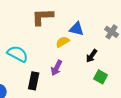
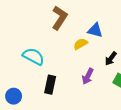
brown L-shape: (43, 17) -> (60, 18), turned 125
purple arrow: (57, 68) -> (88, 76), moved

